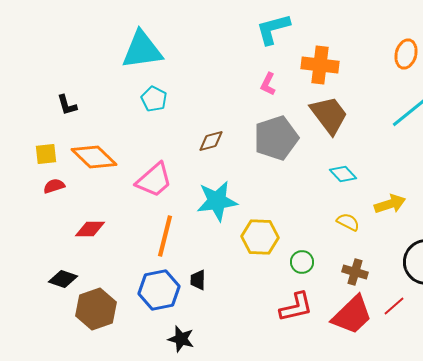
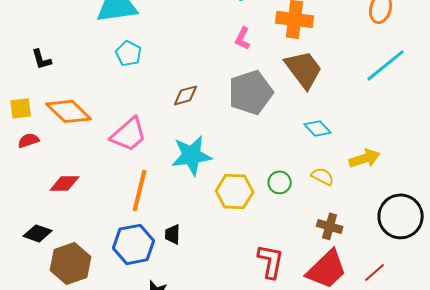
green circle: (302, 262) -> (280, 182), moved
red line: (394, 306) -> (375, 272), moved
red L-shape: (296, 307) -> (271, 261), turned -66

